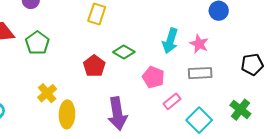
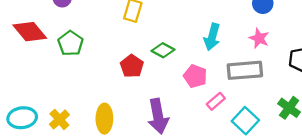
pink star: (199, 44) -> (259, 38), moved
gray rectangle: (200, 73) -> (245, 70), size x1.4
yellow cross: (47, 93) -> (59, 119), moved

